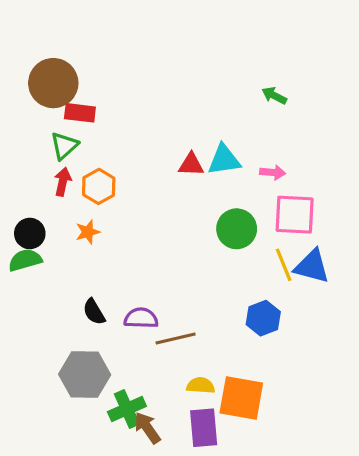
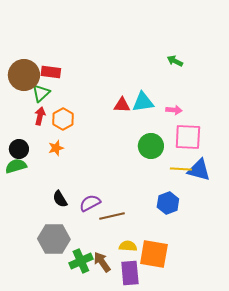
brown circle: (53, 83) -> (24, 75), moved
yellow line: (284, 265) -> (181, 169), turned -65
purple semicircle: (141, 318) -> (90, 203), turned -30
brown arrow: (147, 428) -> (102, 262), moved

